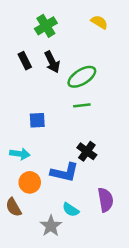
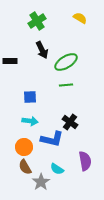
black rectangle: (25, 61) -> (10, 61), moved, turned -64
cyan arrow: (20, 154) -> (30, 121), moved
brown semicircle: (14, 207) -> (25, 167), moved

